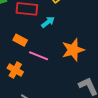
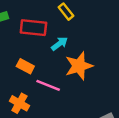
orange star: (73, 50) -> (79, 66), moved

